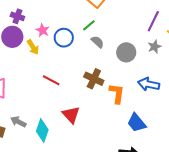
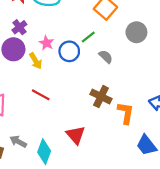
purple cross: (17, 16) -> (19, 27), turned 32
green line: (89, 25) -> (88, 37), moved
gray circle: (126, 52) -> (136, 32), moved
red line: (51, 80) -> (41, 95), moved

